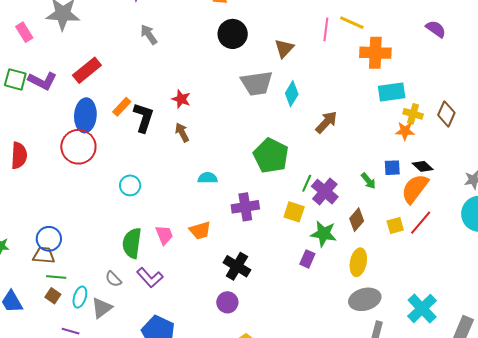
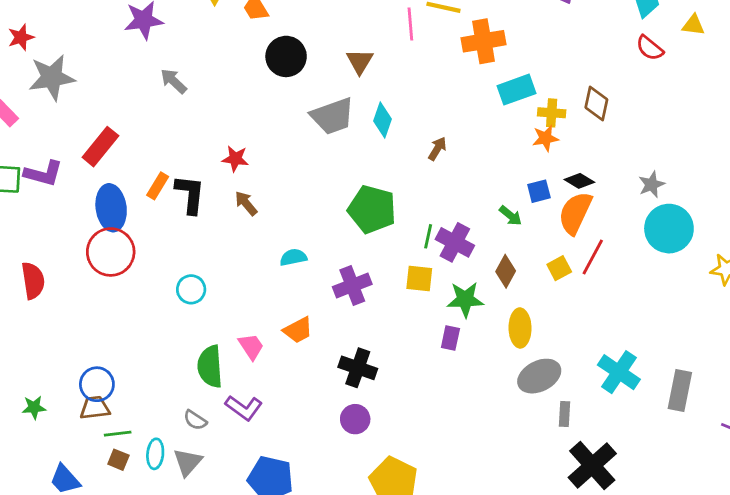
brown arrow: (326, 122) -> (437, 149), size x0.7

